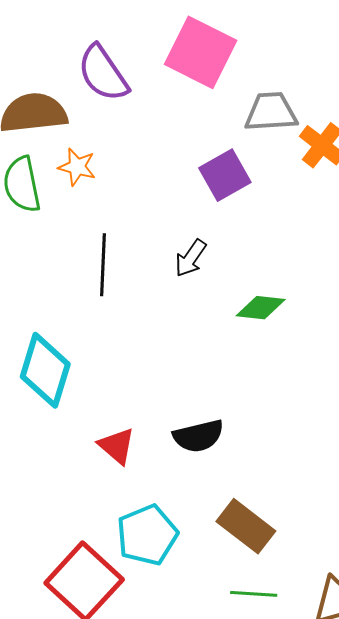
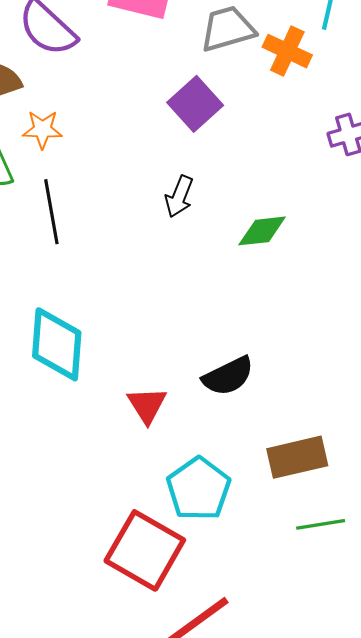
black line: (103, 265) -> (51, 212), moved
red triangle: (117, 446) -> (147, 405), turned 30
brown rectangle: (246, 526) -> (297, 457), turned -38

